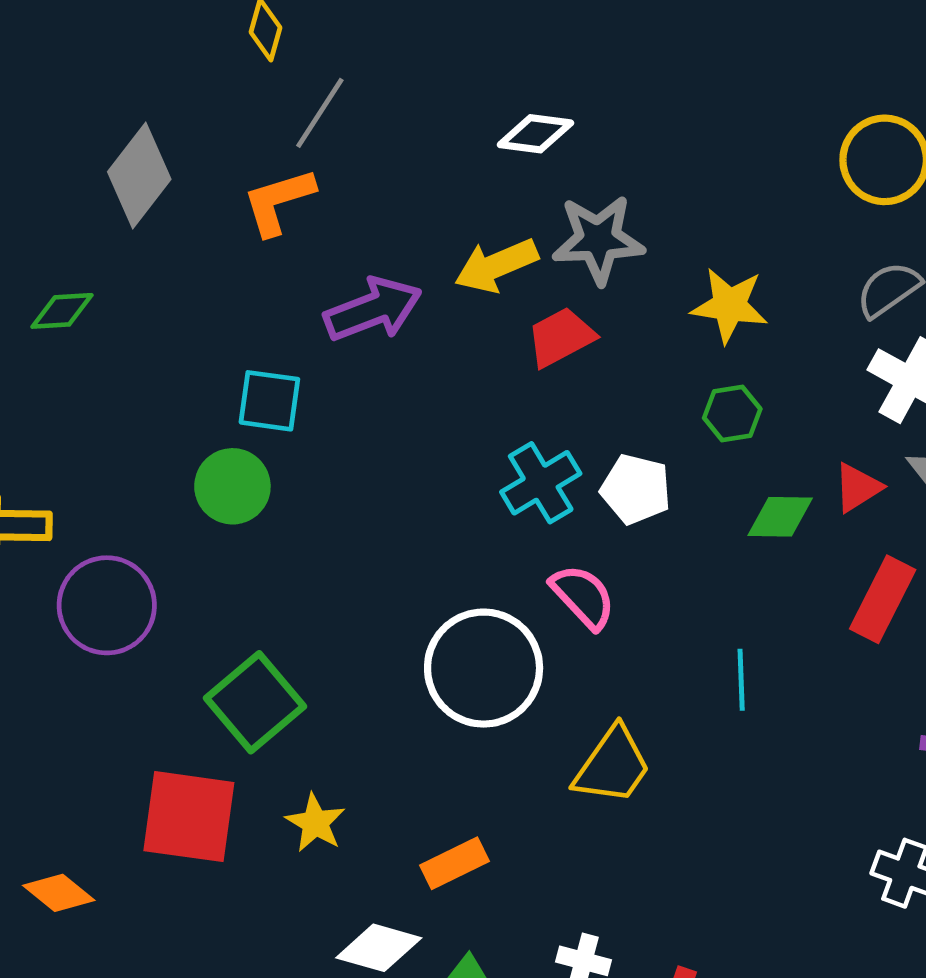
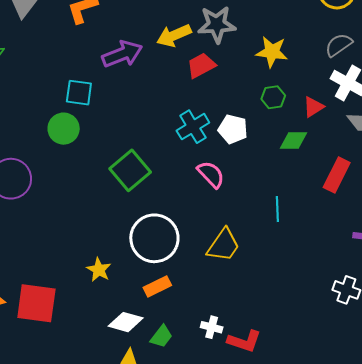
red triangle: (858, 488) -> (313, 107), moved
white circle: (484, 668) -> (154, 238), moved
green square: (255, 702) -> (130, 170), moved
red square: (189, 817) -> (36, 303), moved

